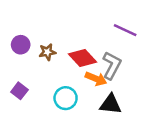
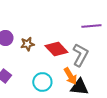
purple line: (125, 30) -> (91, 26), turned -30
orange arrow: (96, 79) -> (70, 76), moved, turned 36

